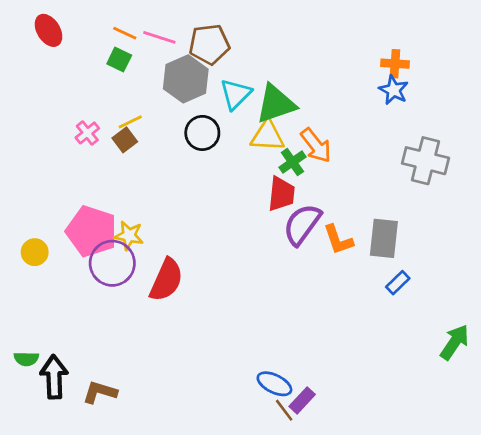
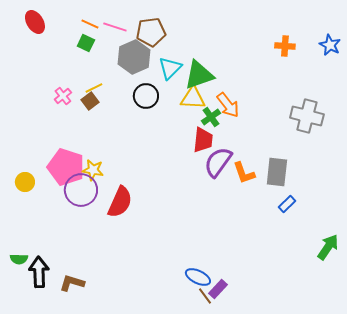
blue star: (394, 90) -> (330, 45), moved

